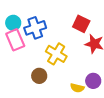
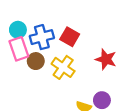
red square: (81, 24) -> (70, 37), moved
brown circle: (39, 76) -> (36, 61), moved

